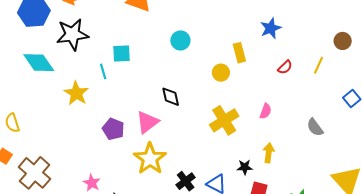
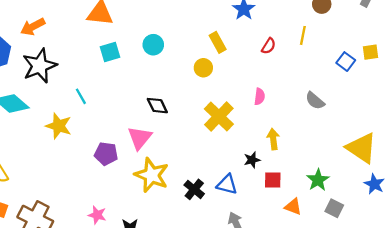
cyan square: (121, 53) -> (110, 52), moved

